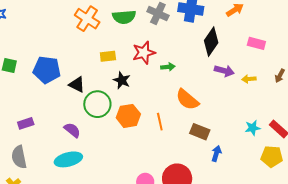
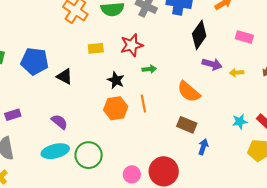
green arrow: (168, 67) -> (149, 69), moved
black star: (122, 80) -> (116, 80), moved
orange semicircle: (187, 100) -> (189, 92), moved
green circle: (97, 104) -> (89, 155), moved
orange line: (160, 122) -> (143, 104), moved

